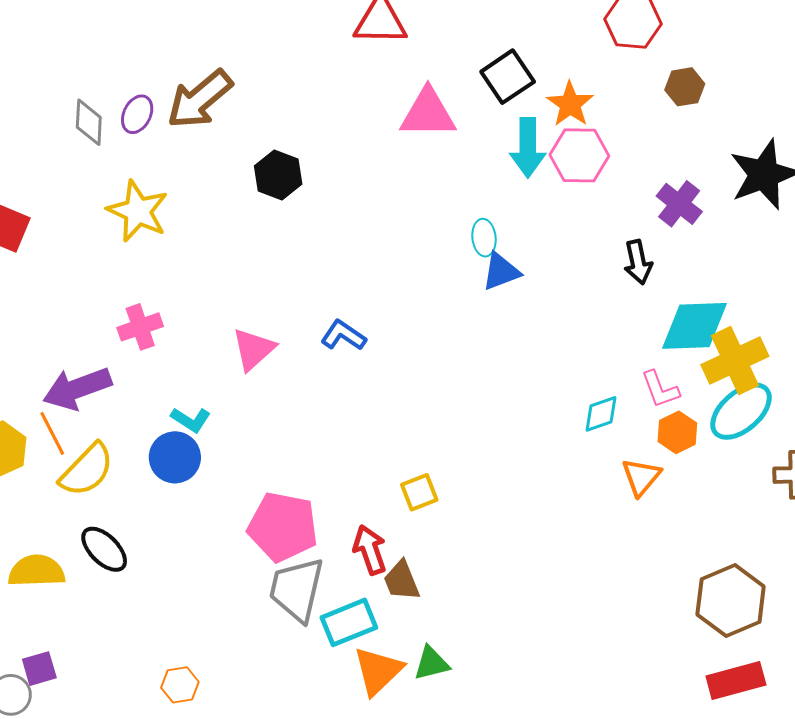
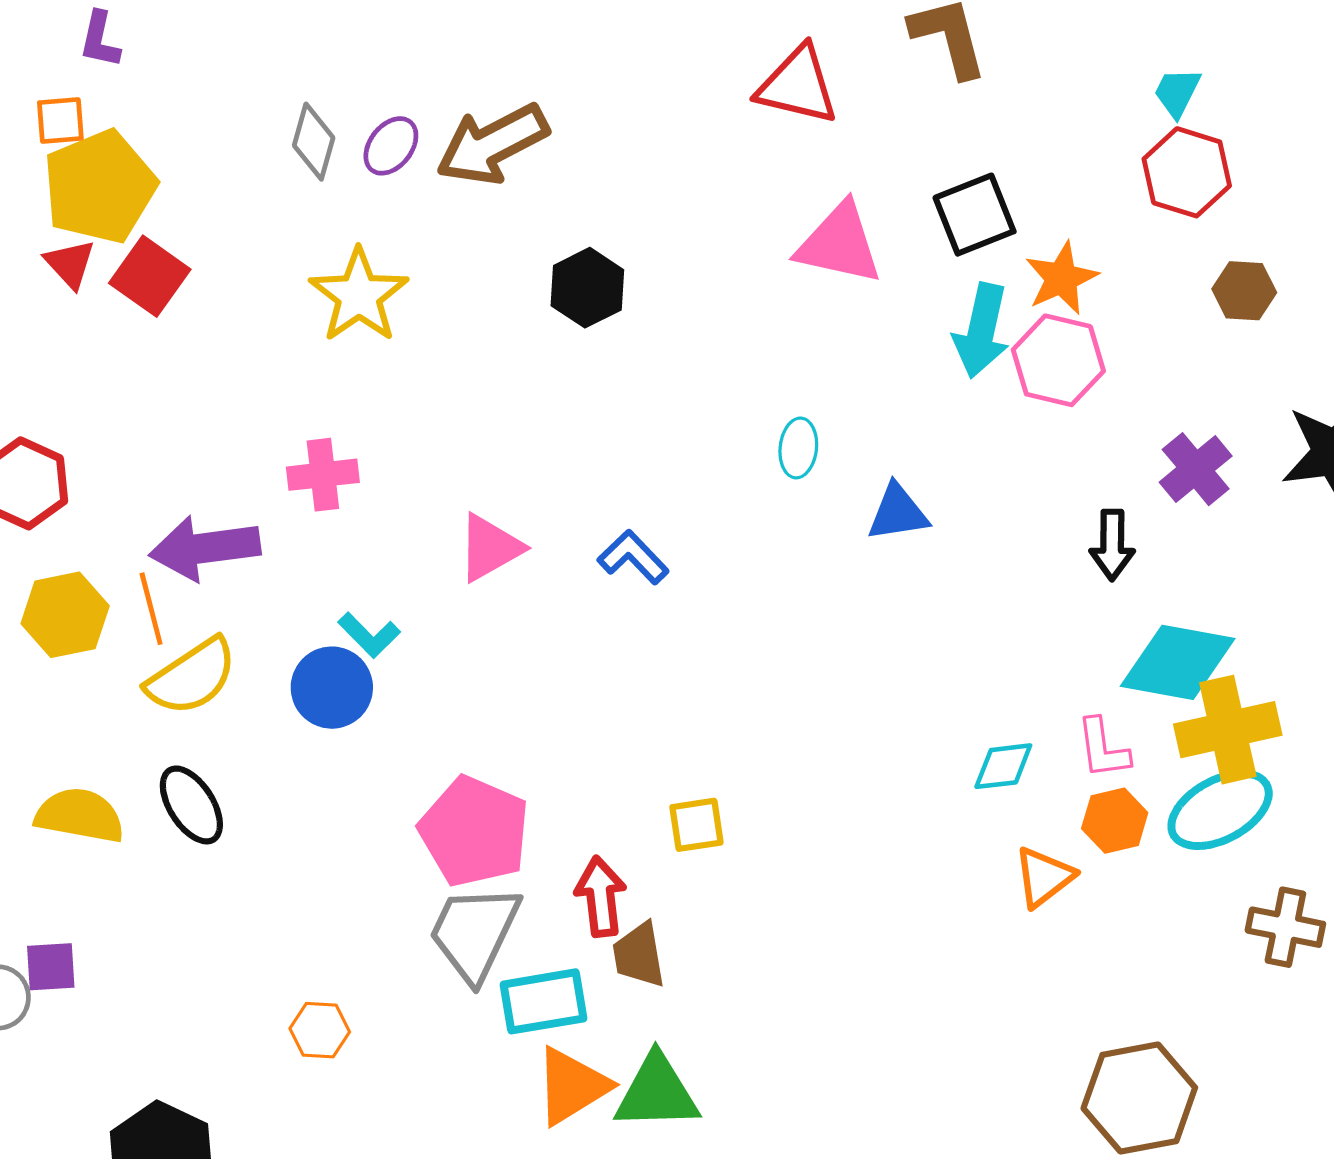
cyan ellipse: (484, 238) -> (798, 448), moved
green triangle: (431, 663) -> (657, 1093), size x1.5
orange hexagon: (180, 685) -> (320, 1030), moved

